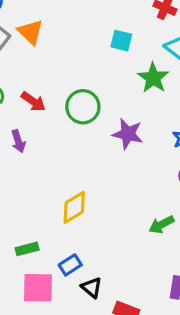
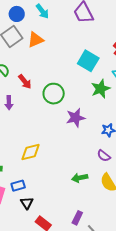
orange triangle: (31, 32) -> (35, 40), turned 36
cyan square: (121, 41) -> (88, 61), size x1.5
purple star: (128, 134) -> (76, 118), turned 30

